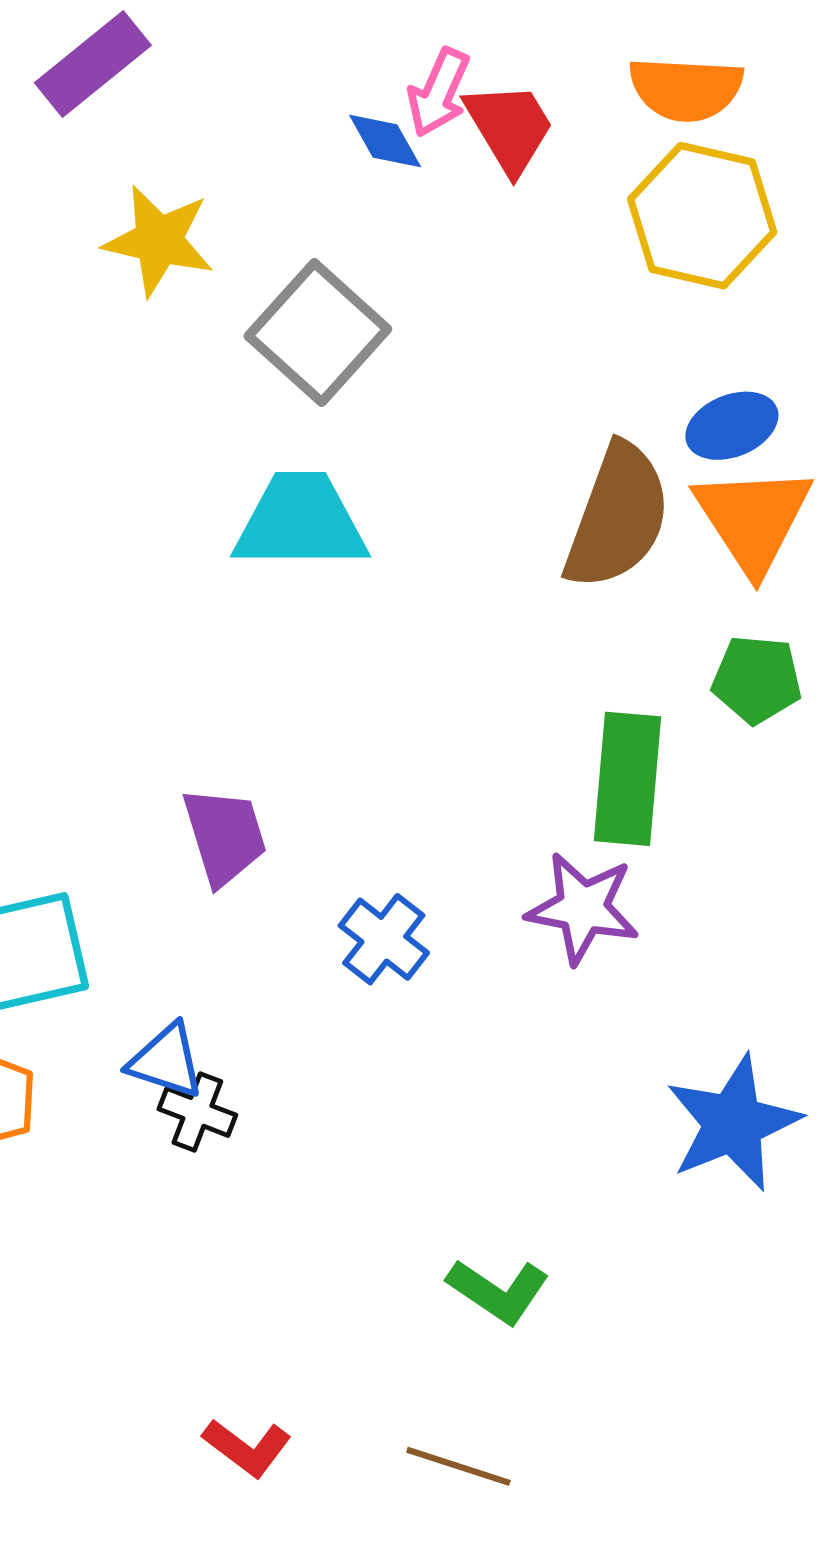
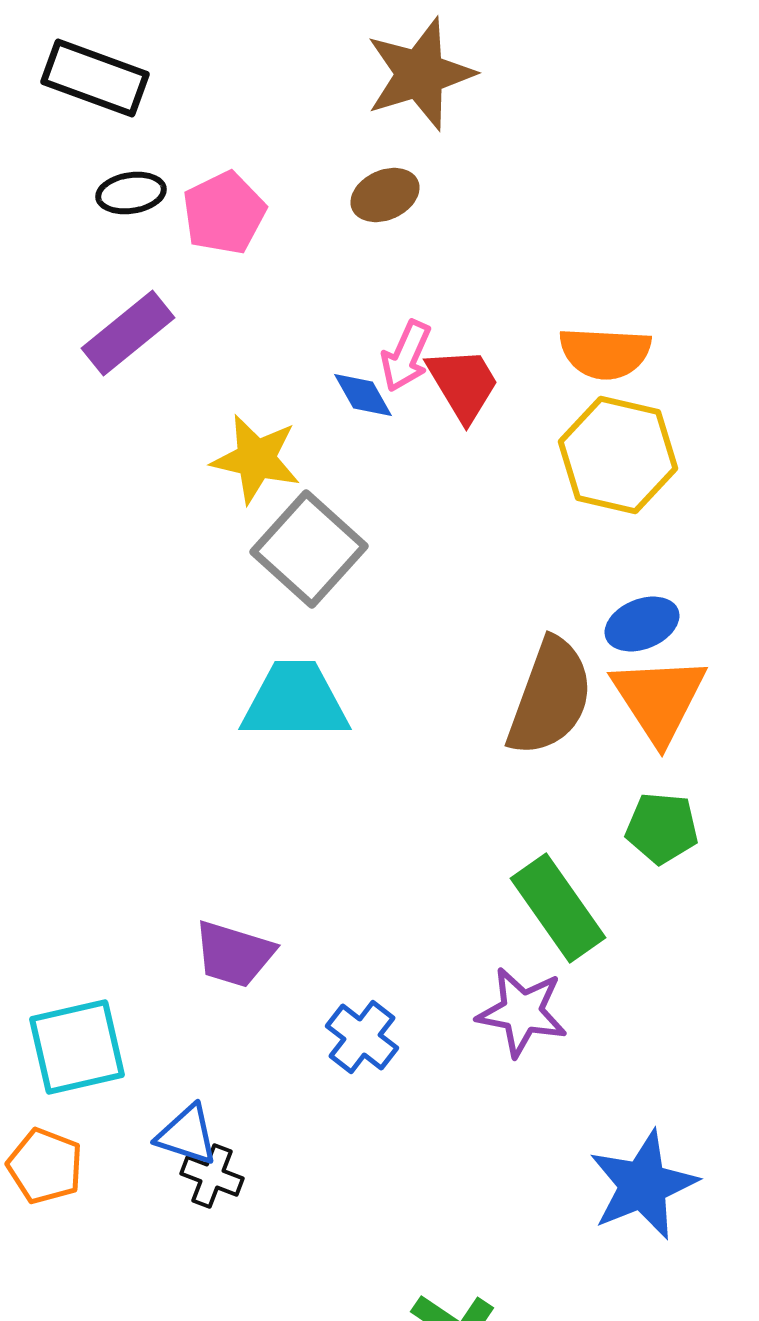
yellow star: (159, 241) -> (256, 459), moved
green rectangle: (627, 779) -> (558, 908), turned -40
purple trapezoid: (225, 836) -> (234, 954), turned 124

